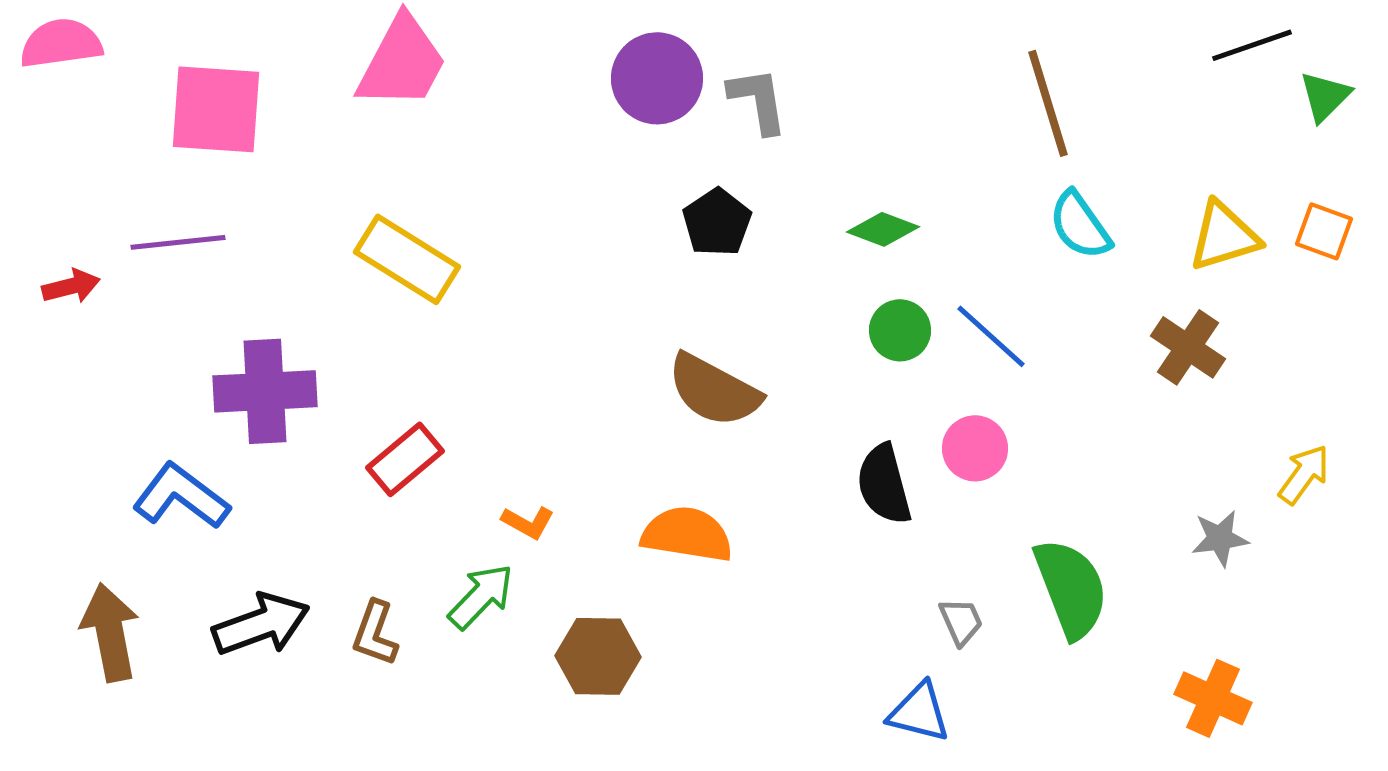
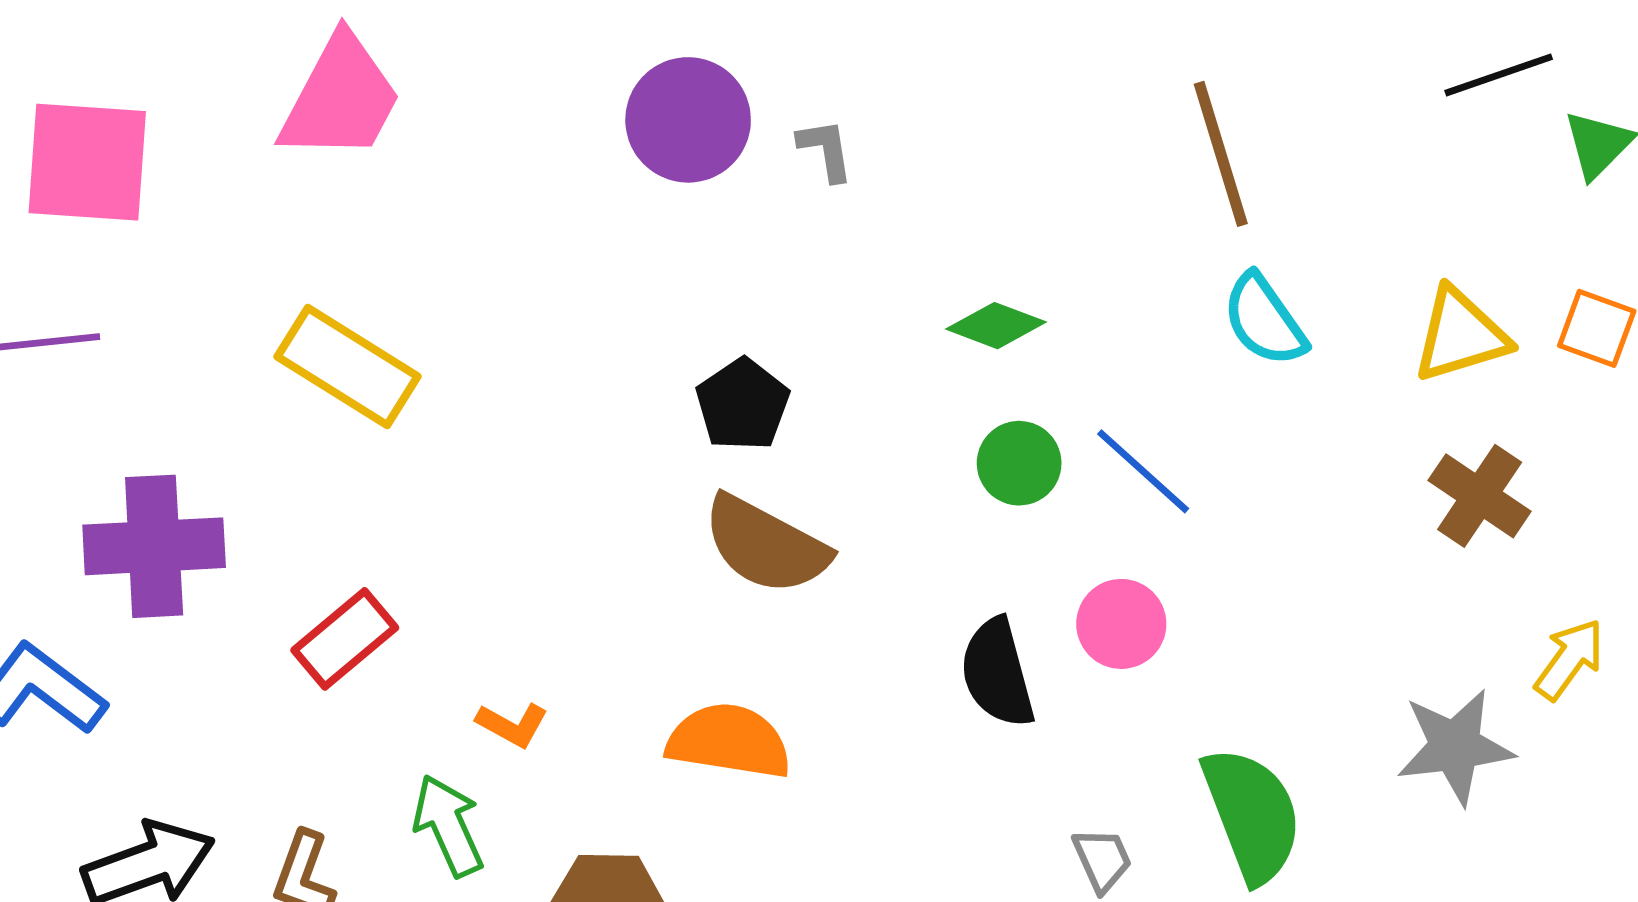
gray L-shape: (758, 100) -> (826, 150), size x0.7
black pentagon: (717, 222) -> (743, 405), moved
brown cross: (1188, 347) -> (1480, 496), moved
gray star: (1220, 538) -> (1455, 747), size x1.5
green arrow: (481, 596) -> (448, 826), turned -68

